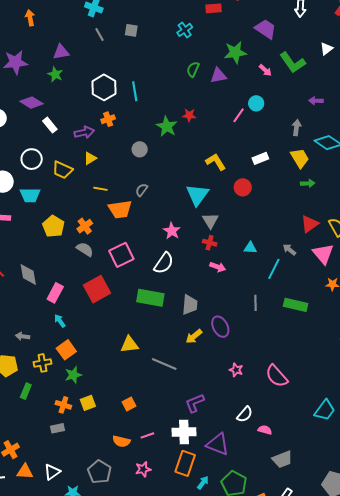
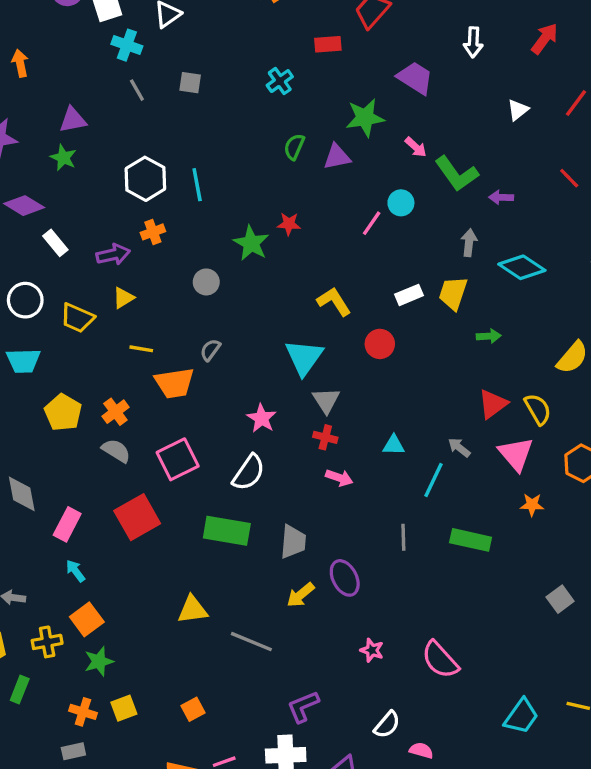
green L-shape: (293, 63) -> (457, 174), moved
yellow trapezoid: (300, 158) -> (453, 293), moved, turned -130

